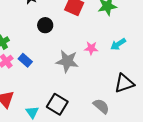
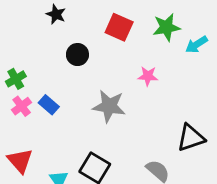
cyan arrow: (118, 44) -> (197, 44), moved
pink star: (91, 48) -> (148, 76), moved

